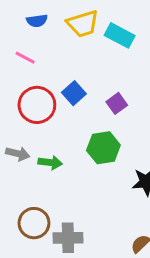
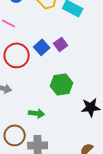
purple square: (117, 103) -> (61, 44), moved
green arrow: (50, 163) -> (37, 113), moved

